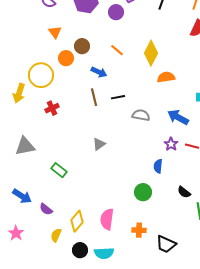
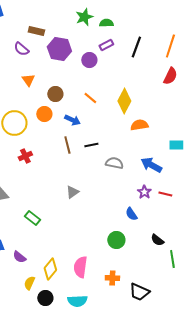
orange circle: (66, 58) -> (44, 114), moved
blue semicircle: (158, 166) -> (131, 214), turned -40
black circle: (80, 250) -> (45, 298), moved

